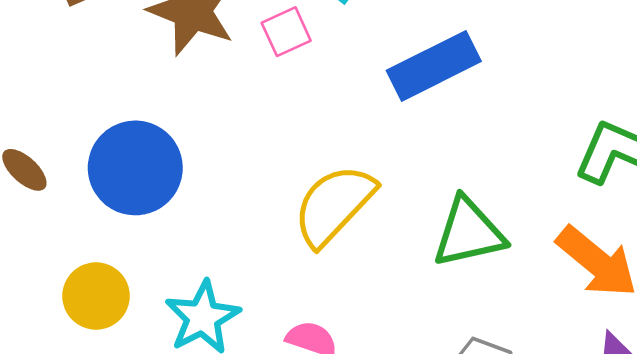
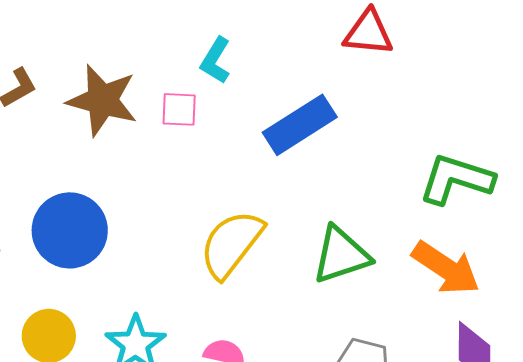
pink square: (286, 32) -> (179, 109), turned 33

